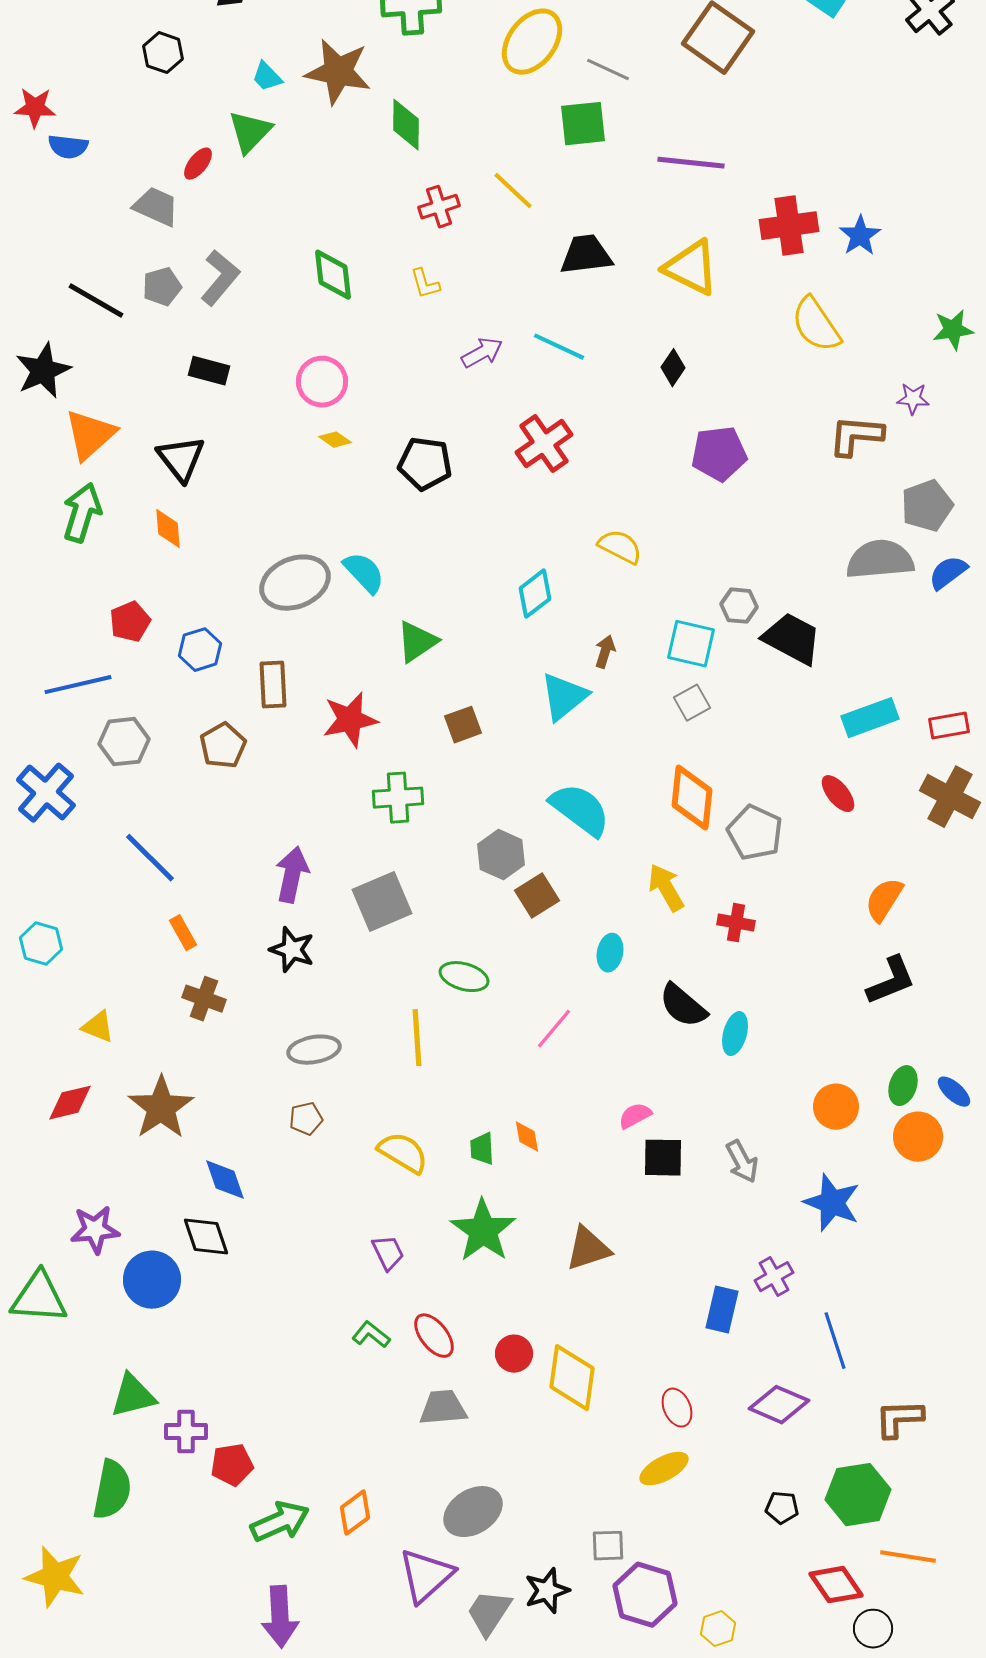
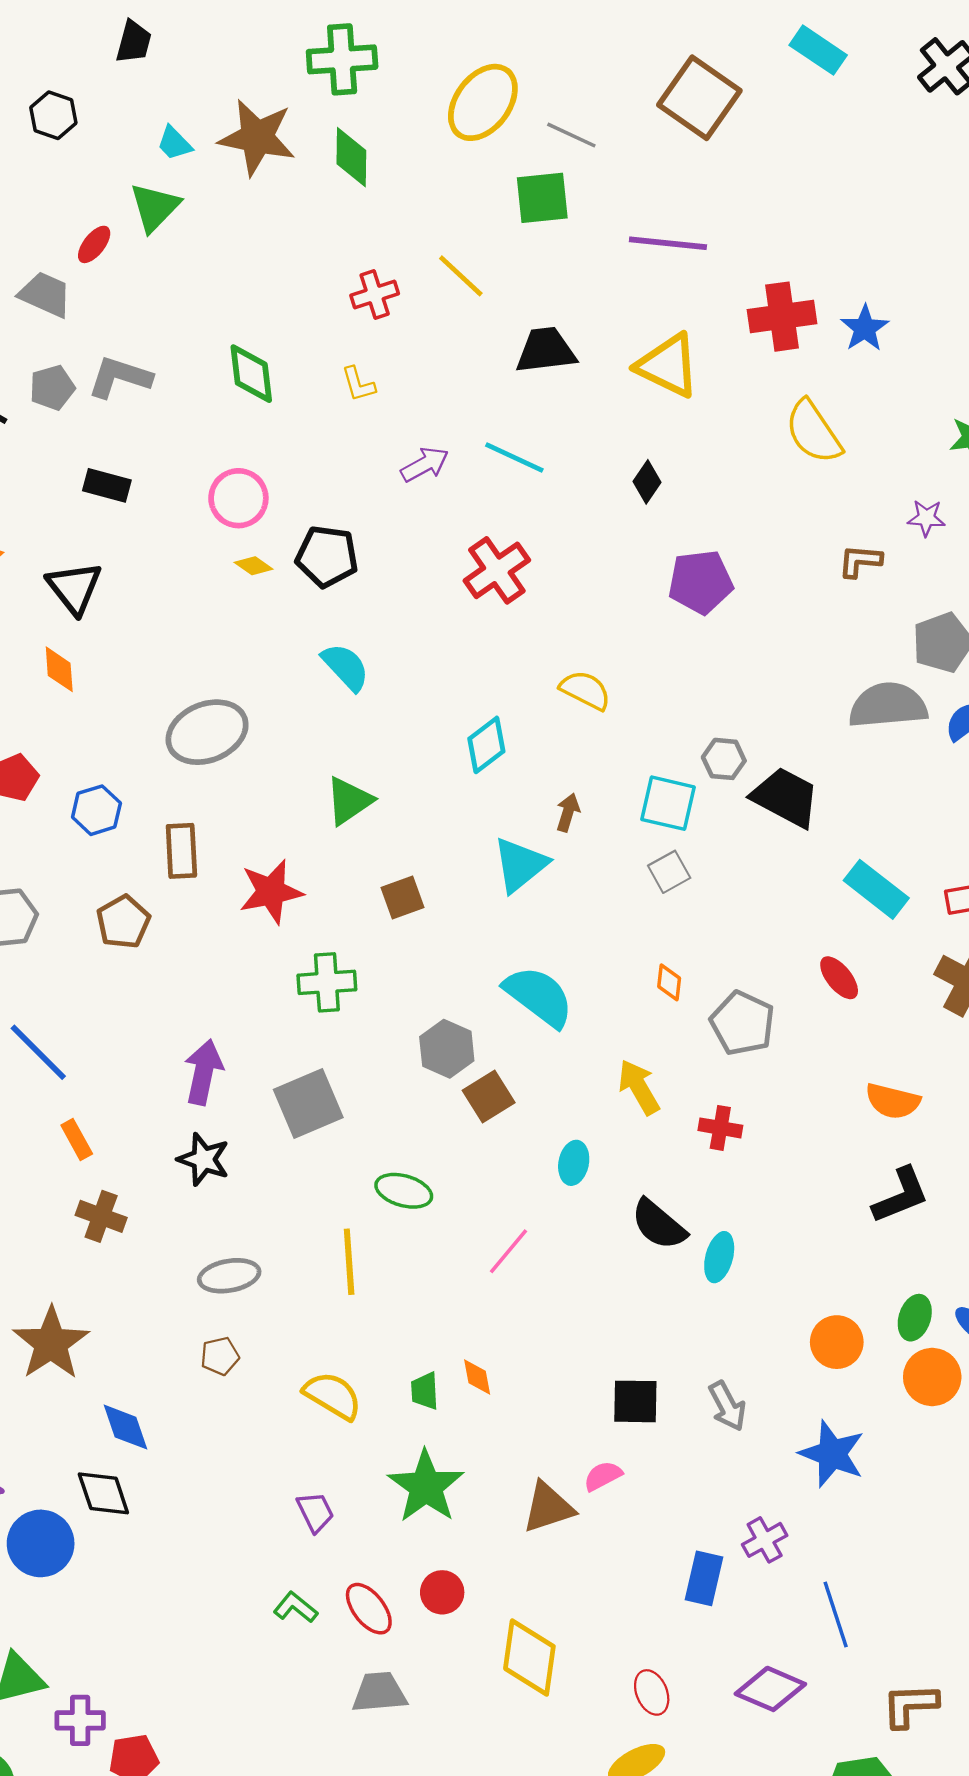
green diamond: (406, 125) -> (351, 157), moved
gray L-shape: (220, 278) -> (120, 377), turned -112
brown L-shape: (856, 436) -> (860, 561), size x0.7
black pentagon: (425, 464) -> (327, 556), moved
cyan semicircle: (364, 573) -> (346, 667), moved
cyan rectangle: (870, 718) -> (876, 889), turned 58
orange diamond: (692, 798) -> (669, 982), size x0.5
orange semicircle: (884, 900) -> (893, 1101), turned -108
pink semicircle: (635, 1116) -> (603, 1476), moved
red circle: (514, 1354) -> (442, 1592), moved

